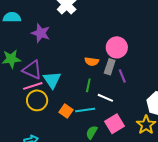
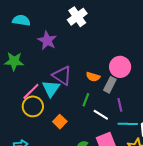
purple triangle: (32, 70) -> (62, 76), moved
purple line: (122, 76) -> (120, 105), moved
pink line: (33, 86) -> (31, 91), turned -36
cyan line: (85, 110) -> (128, 124), moved

